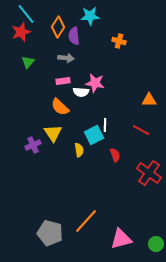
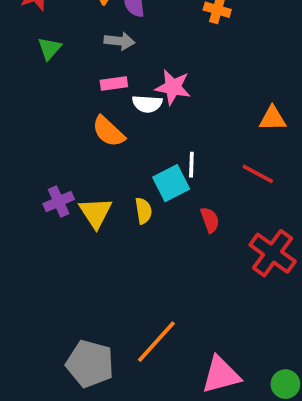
yellow triangle: (53, 133) -> (96, 213), moved

